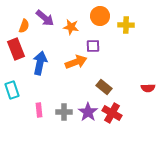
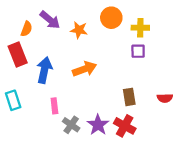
purple square: (93, 46) -> (138, 51), moved
brown rectangle: (104, 87) -> (129, 97), moved, turned 42
pink rectangle: (39, 110) -> (54, 106), moved
gray cross: (64, 112) -> (71, 125), turned 35

